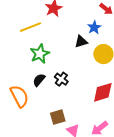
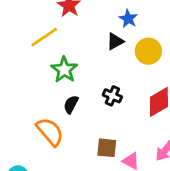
black cross: (61, 79) -> (112, 96), moved
brown square: (58, 117) -> (107, 148), turned 35

